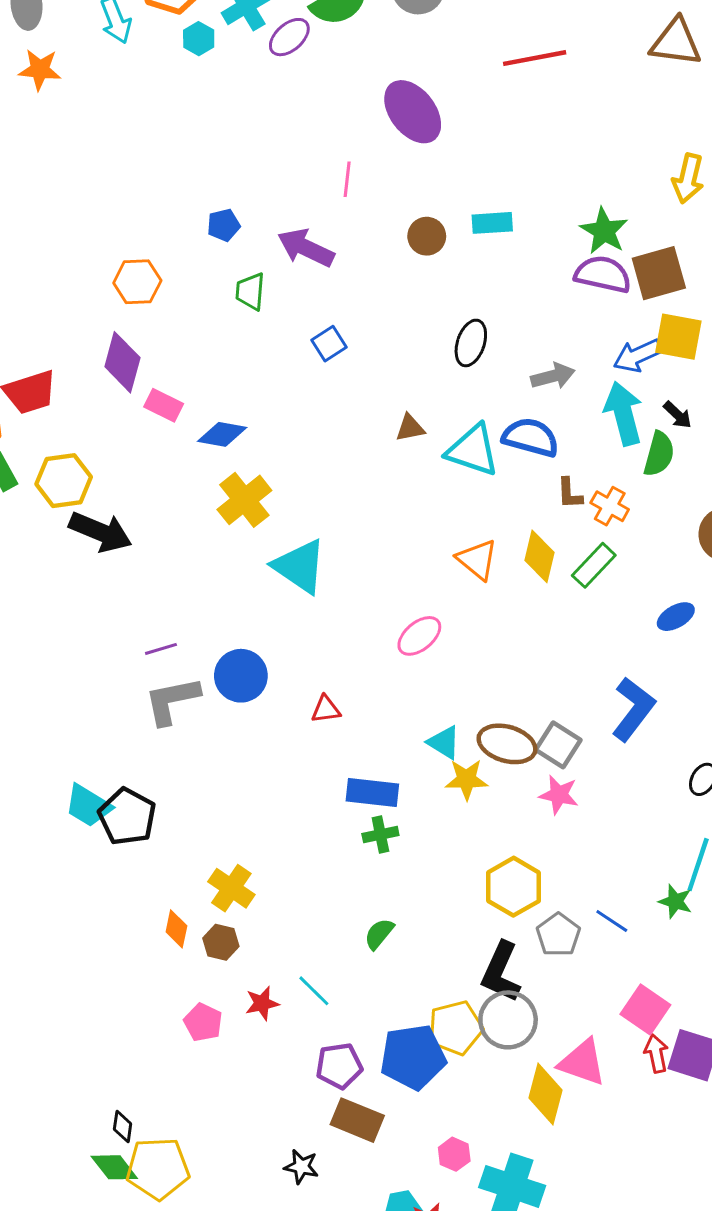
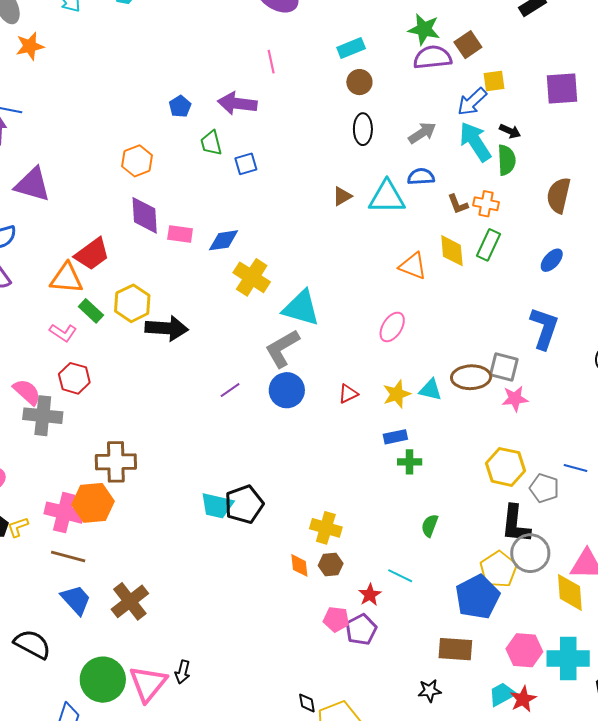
pink line: (347, 179) -> (271, 62), moved
brown circle: (427, 236) -> (359, 82), moved
brown square: (659, 273) -> (468, 45), size x0.7
yellow square: (678, 337) -> (494, 81), size x0.7
blue square: (329, 344) -> (246, 164), moved, turned 35
blue semicircle: (531, 437) -> (421, 177), size x0.7
gray L-shape: (172, 701) -> (282, 348), moved
yellow star: (466, 779) -> (397, 394), moved
blue rectangle: (372, 792) -> (395, 437), size x0.7
black pentagon: (127, 817) -> (244, 504), turned -30
green cross: (380, 835) -> (410, 462), turned 30
purple pentagon: (339, 1066) -> (361, 630), moved
pink hexagon: (454, 1154) -> (524, 650), size x1.6

